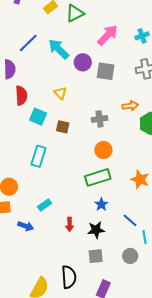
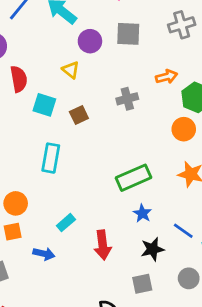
purple circle: (83, 62) -> (90, 41), moved
brown square: (63, 127) -> (79, 115), turned -32
orange circle: (103, 150) -> (184, 129), moved
red arrow: (70, 224) -> (103, 245), size x1.5
black star: (96, 230) -> (152, 249), moved

